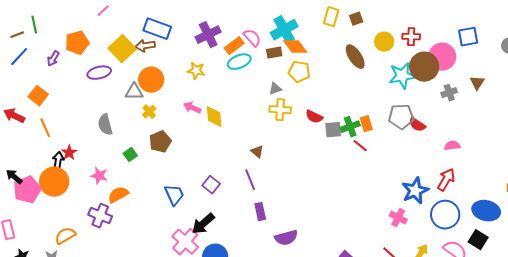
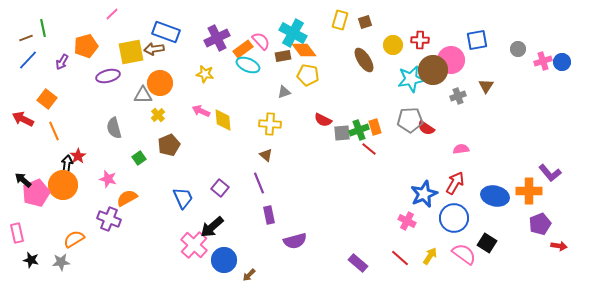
cyan cross: (284, 30) -> (293, 33), turned -32
yellow square: (122, 49) -> (131, 52), turned 32
cyan ellipse: (239, 62) -> (248, 65), turned 45
yellow cross: (280, 110) -> (270, 124), moved
blue ellipse: (486, 211) -> (495, 196), moved

